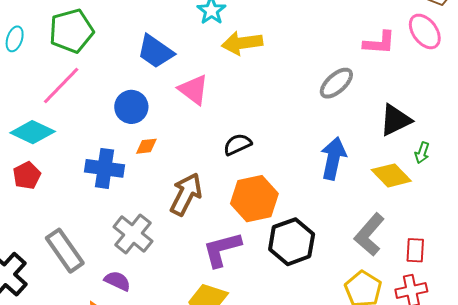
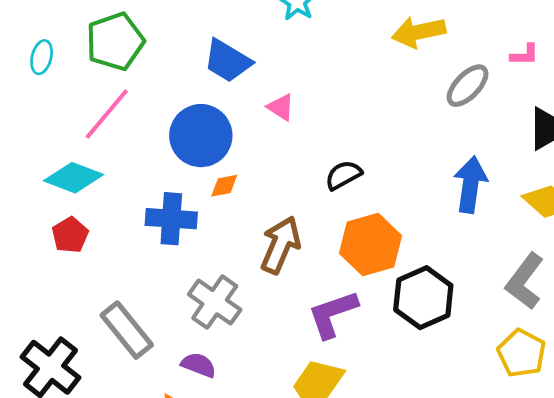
yellow arrow: (242, 43) -> (419, 32), moved
pink L-shape: (379, 43) -> (525, 55), moved, size x0.7
pink triangle: (194, 90) -> (281, 107), size x0.7
blue circle: (131, 107) -> (201, 136), size x1.4

